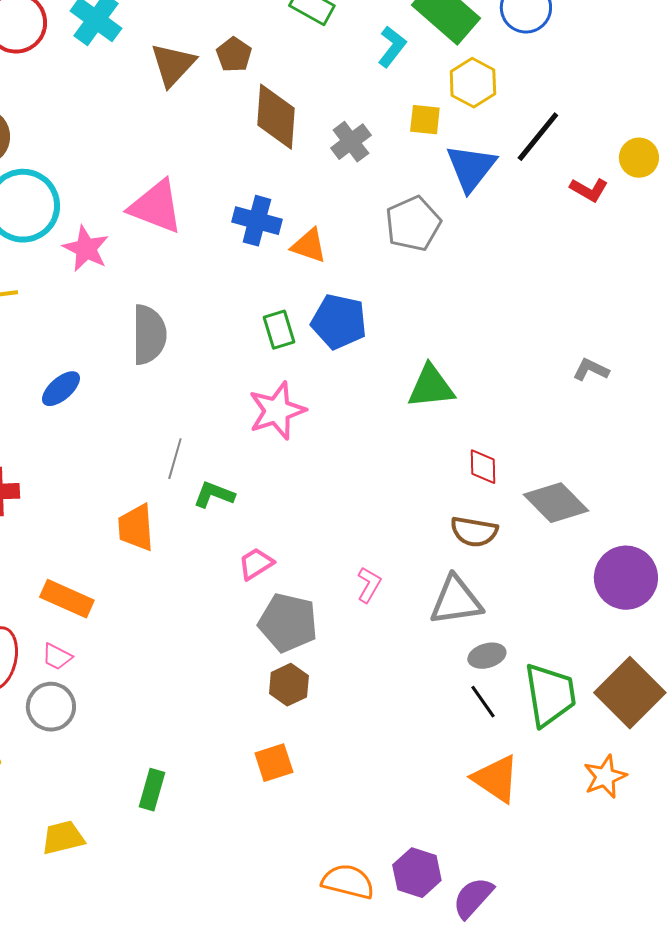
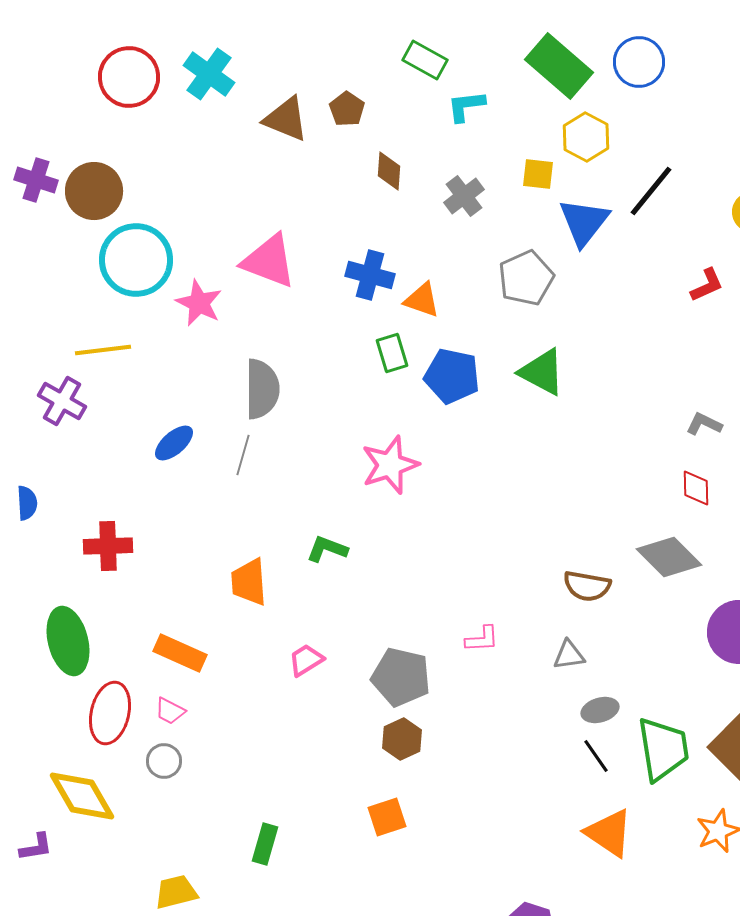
cyan L-shape: (392, 47) -> (466, 106), moved, turned -135
brown triangle: (173, 65) -> (286, 119), turned -51
brown diamond: (276, 117) -> (389, 171), size x0.6
red L-shape: (589, 190) -> (707, 285), moved, turned -54
green rectangle: (279, 330) -> (392, 353), moved
green triangle: (431, 387) -> (542, 372), moved, turned 34
gray line: (175, 459) -> (243, 455), moved
red diamond: (483, 467) -> (696, 488), moved
pink trapezoid: (256, 564) -> (306, 660), moved
pink L-shape: (369, 585) -> (482, 639), turned 57
gray triangle: (456, 601) -> (569, 655), size x0.6
gray circle: (51, 707) -> (164, 761), size x0.7

